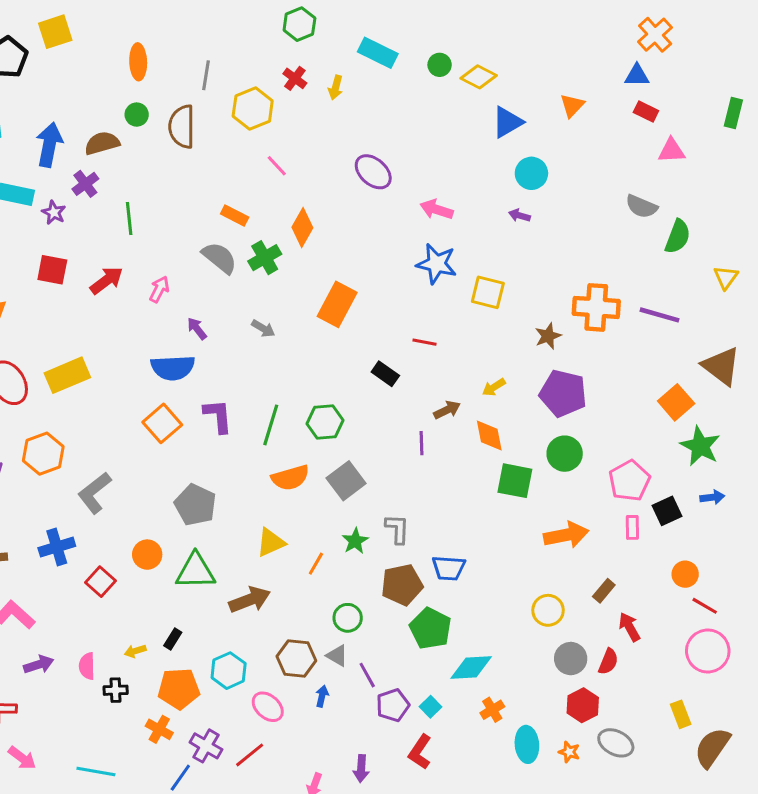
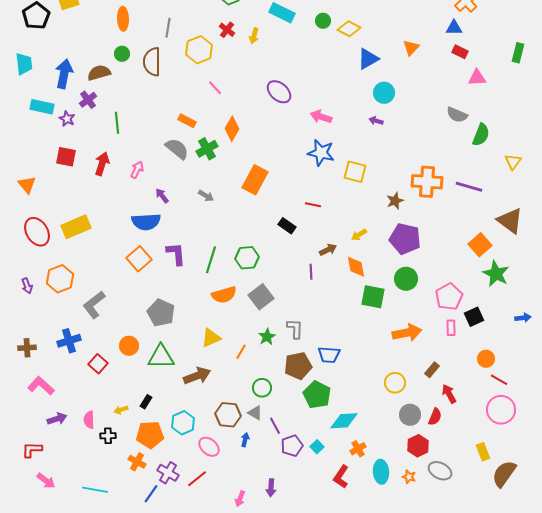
red arrow: (107, 280) -> (102, 164), turned -35
blue arrow: (712, 497) -> (523, 318), moved
red L-shape: (420, 752) -> (341, 477), moved

